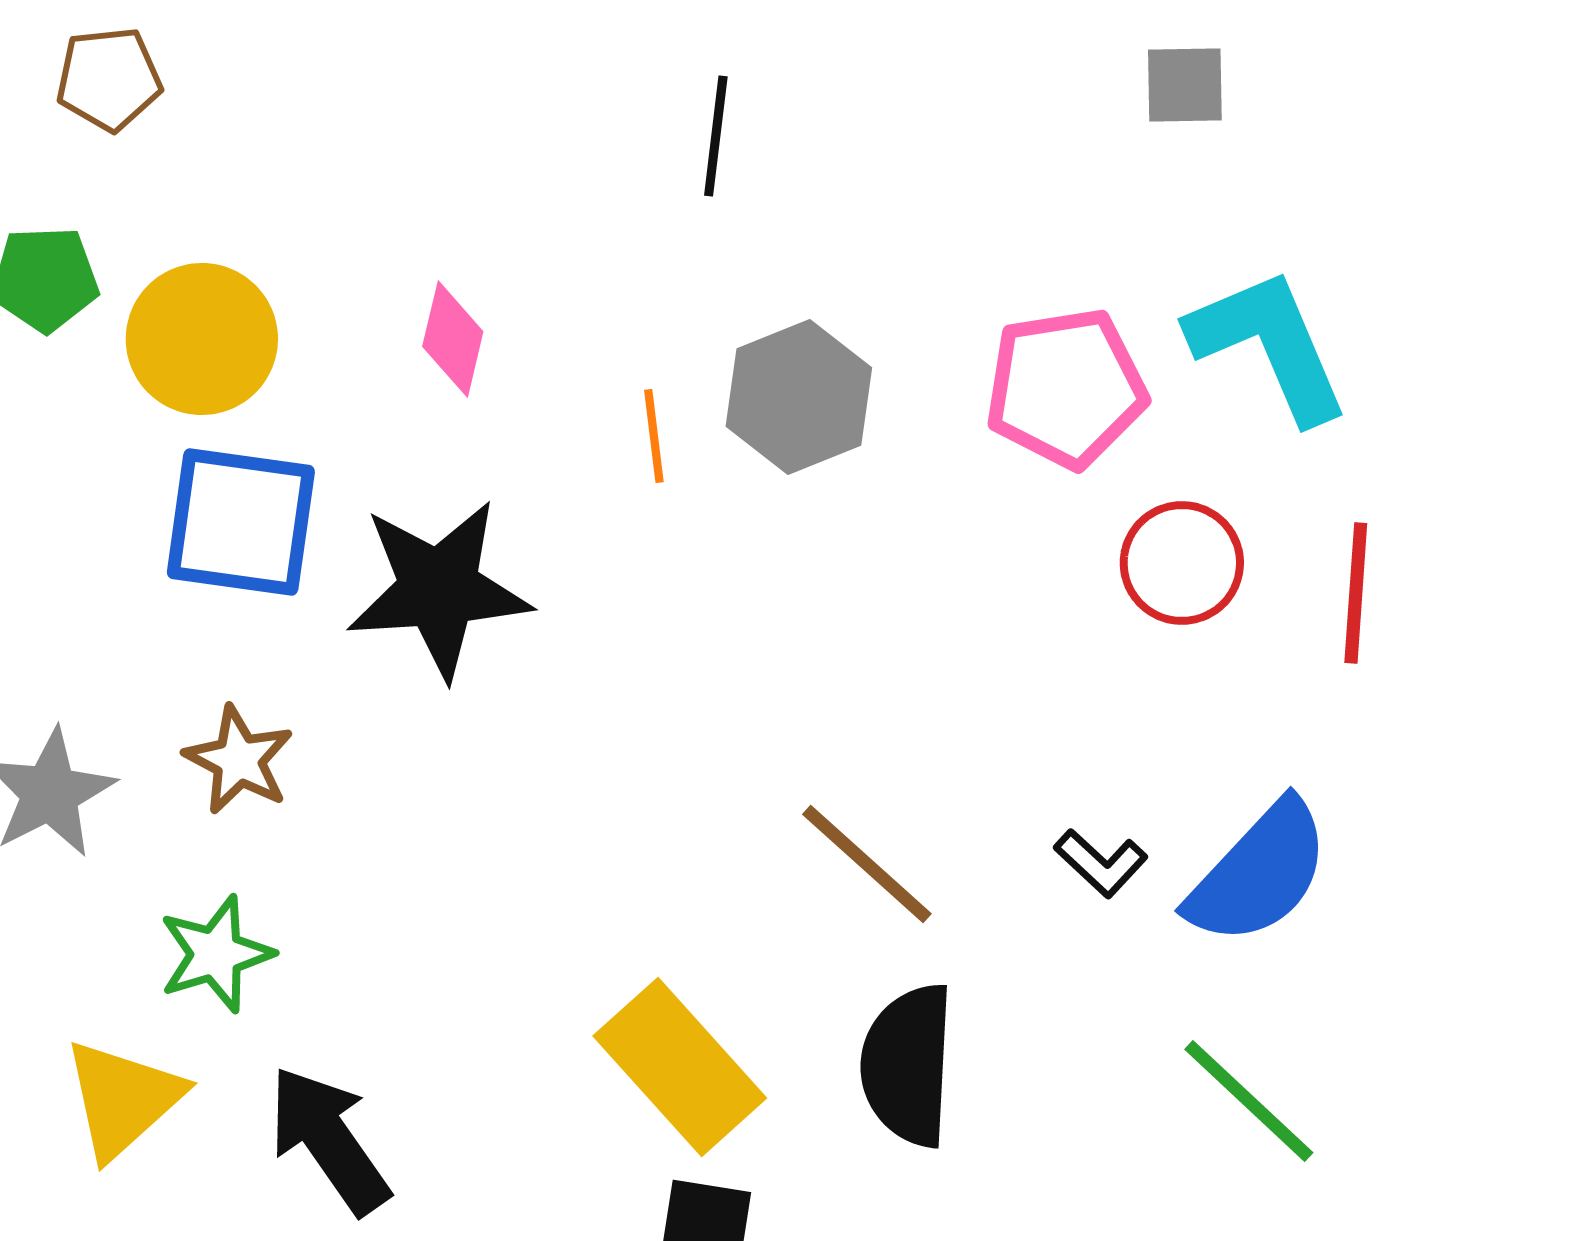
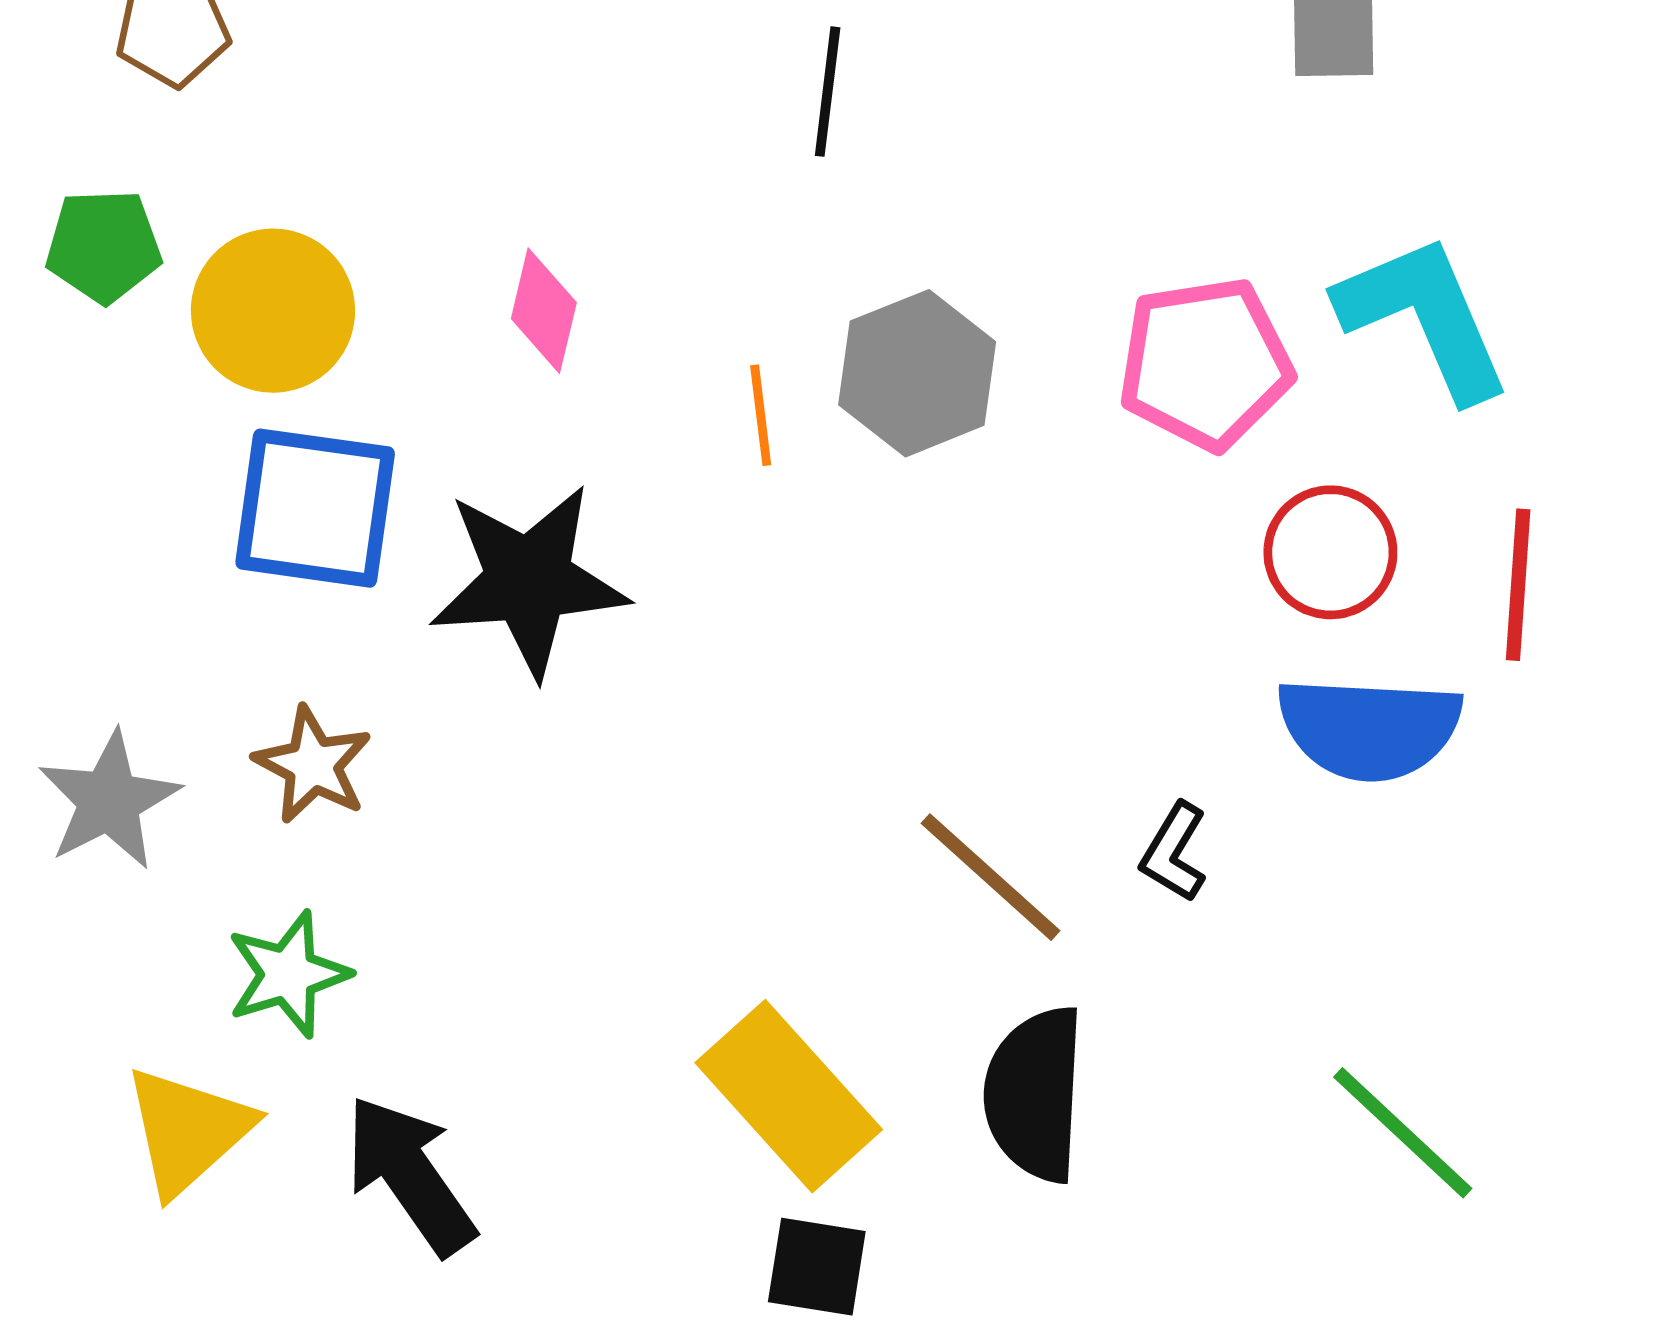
black L-shape: (1101, 863) -> (1174, 852), moved, turned 78
blue semicircle: (1259, 873) -> (1369, 728), moved, turned 50

